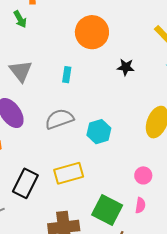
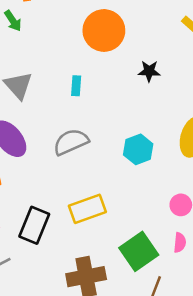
cyan hexagon: (99, 132) -> (138, 149), moved
green square: (107, 210) -> (139, 251), turned 32

